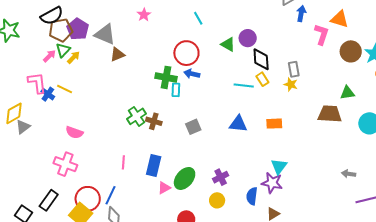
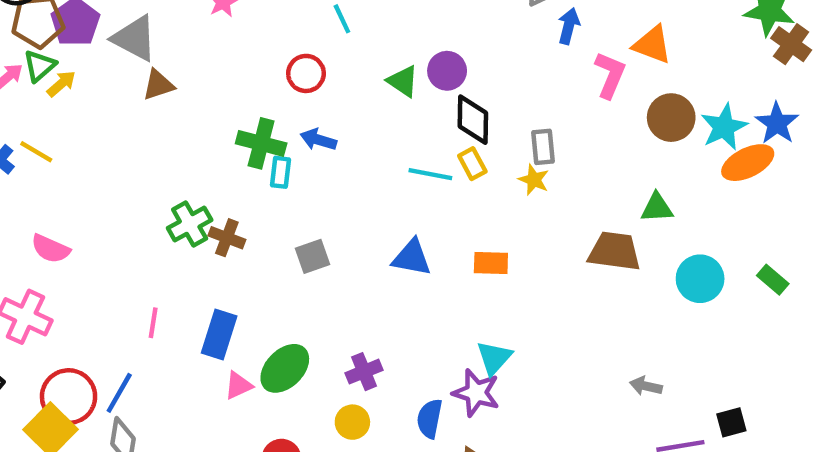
red circle: (186, 53) -> (306, 73), moved, size x0.7

